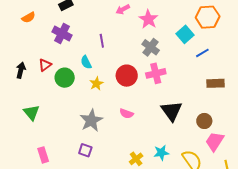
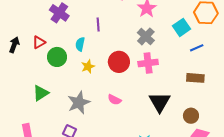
cyan semicircle: (86, 62) -> (80, 44), turned 32
brown rectangle: (215, 83) -> (195, 78), moved
green triangle: (31, 113) -> (41, 93), moved, turned 30

